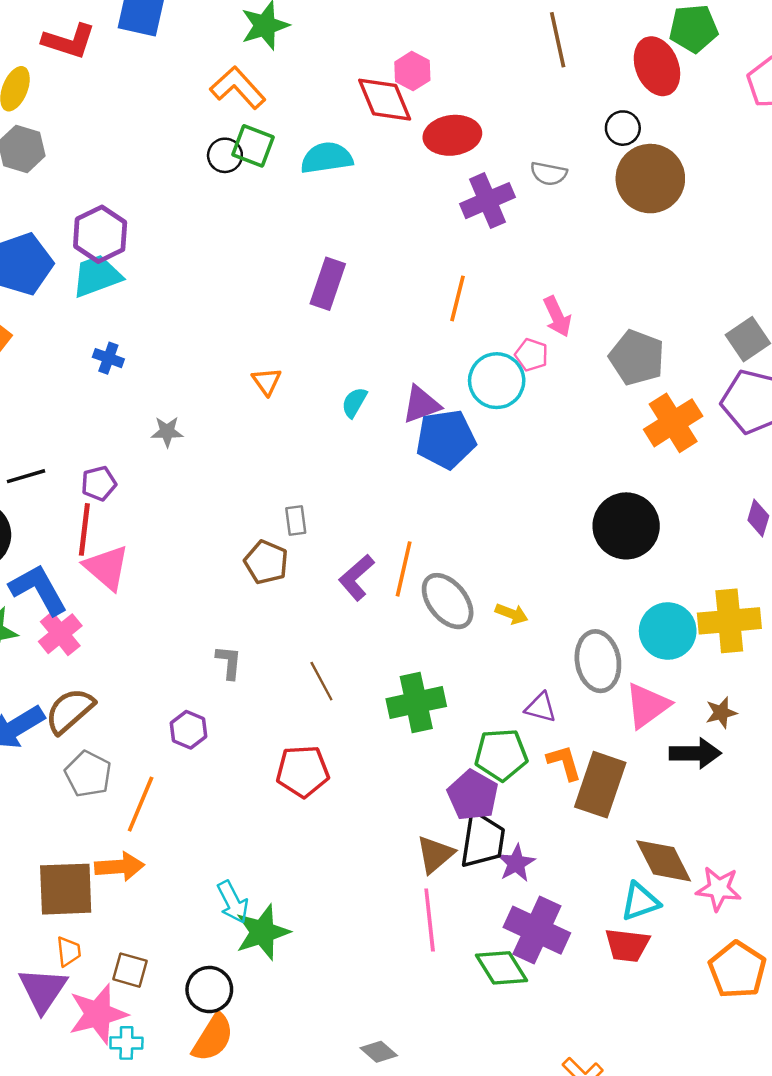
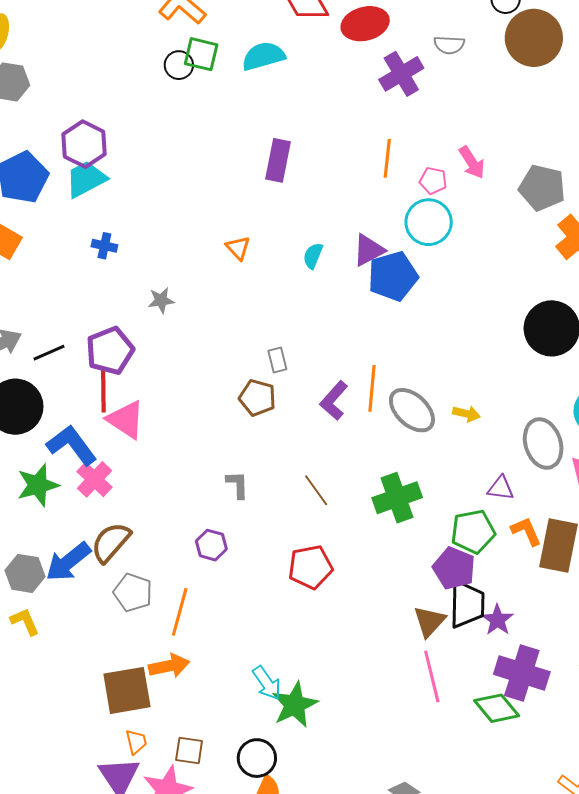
pink pentagon: (531, 355) -> (433, 181), moved
purple pentagon: (99, 483) -> (110, 351), size x1.6

